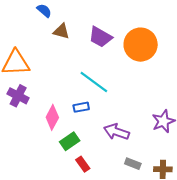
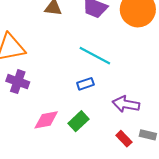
pink diamond: (52, 117) -> (46, 120), moved, turned 60
red rectangle: (83, 164) -> (124, 139), moved

